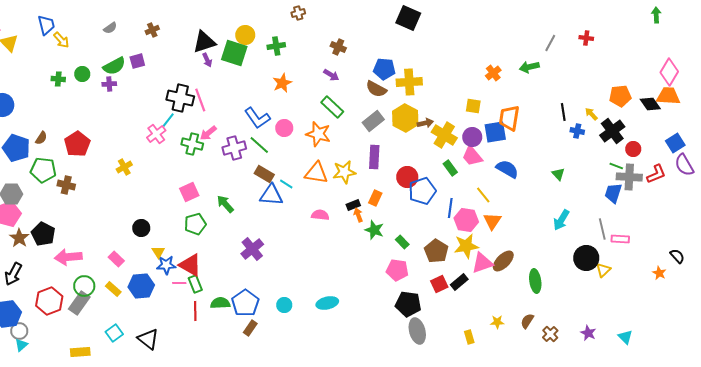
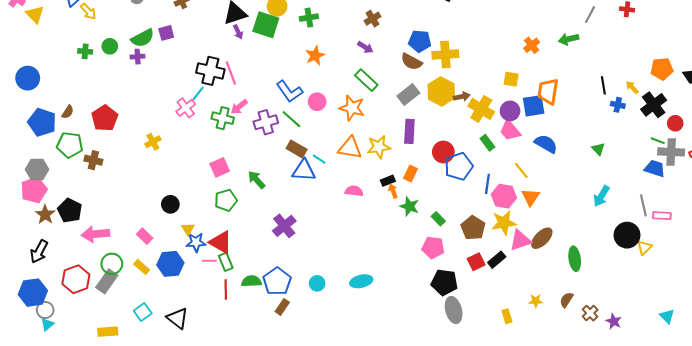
brown cross: (338, 47) -> (373, 19), turned 35
blue trapezoid: (613, 193) -> (655, 168), turned 90
purple star: (588, 333) -> (614, 321), moved

